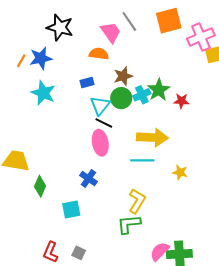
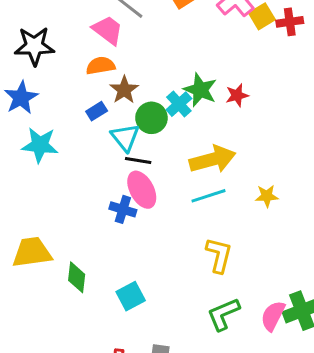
brown star: (123, 76) -> (124, 90), moved
blue cross: (88, 178) -> (123, 209), moved
green L-shape: (129, 224) -> (223, 314), moved

